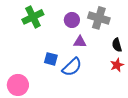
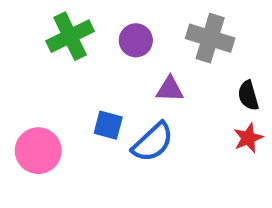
purple circle: (72, 20) -> (136, 40), moved
pink circle: (18, 85) -> (38, 151), moved

